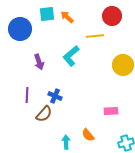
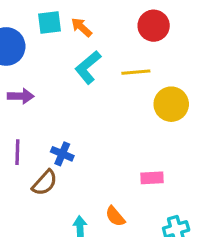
yellow line: (95, 36) -> (136, 72), moved
cyan L-shape: (71, 56) -> (88, 67), moved
purple arrow: (39, 62) -> (21, 96), moved, turned -70

